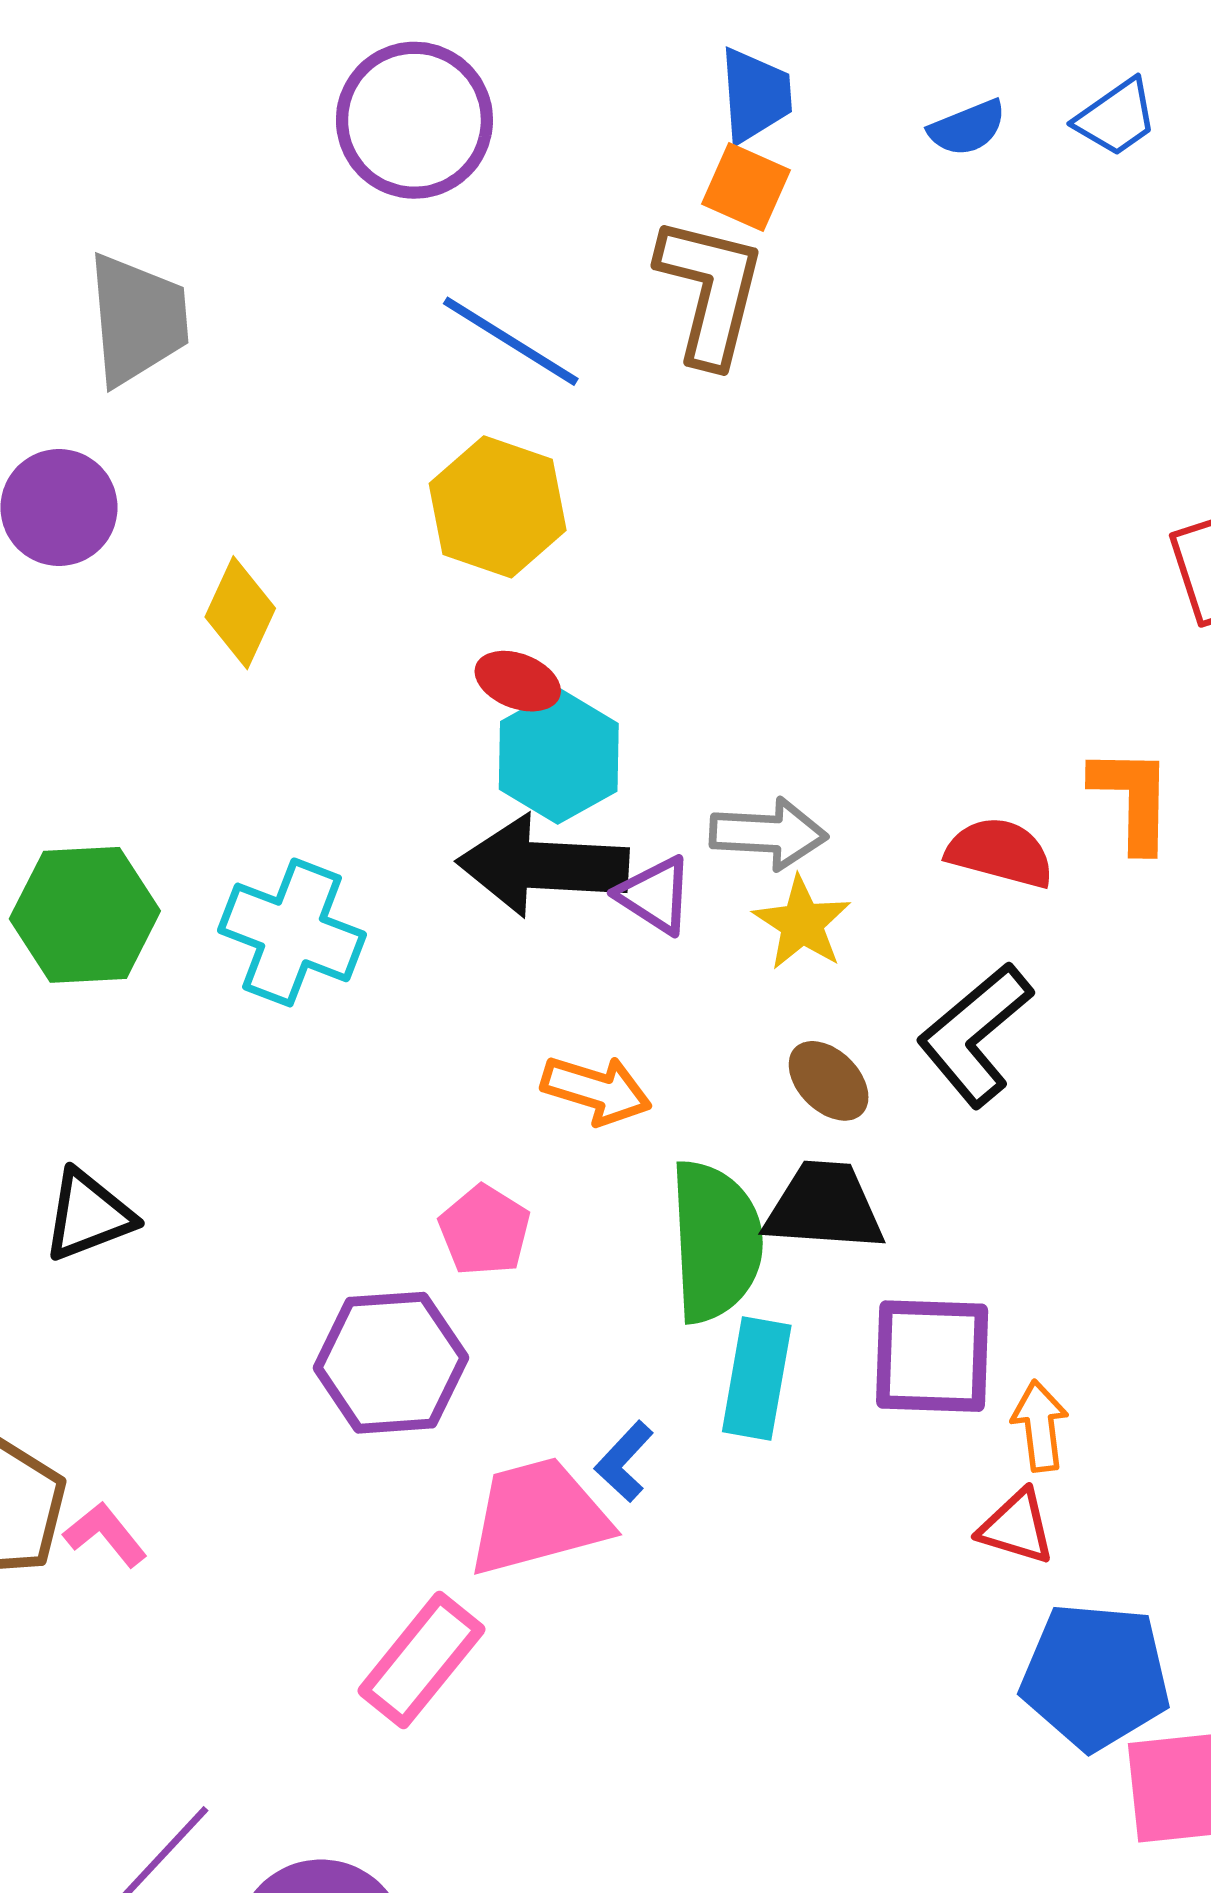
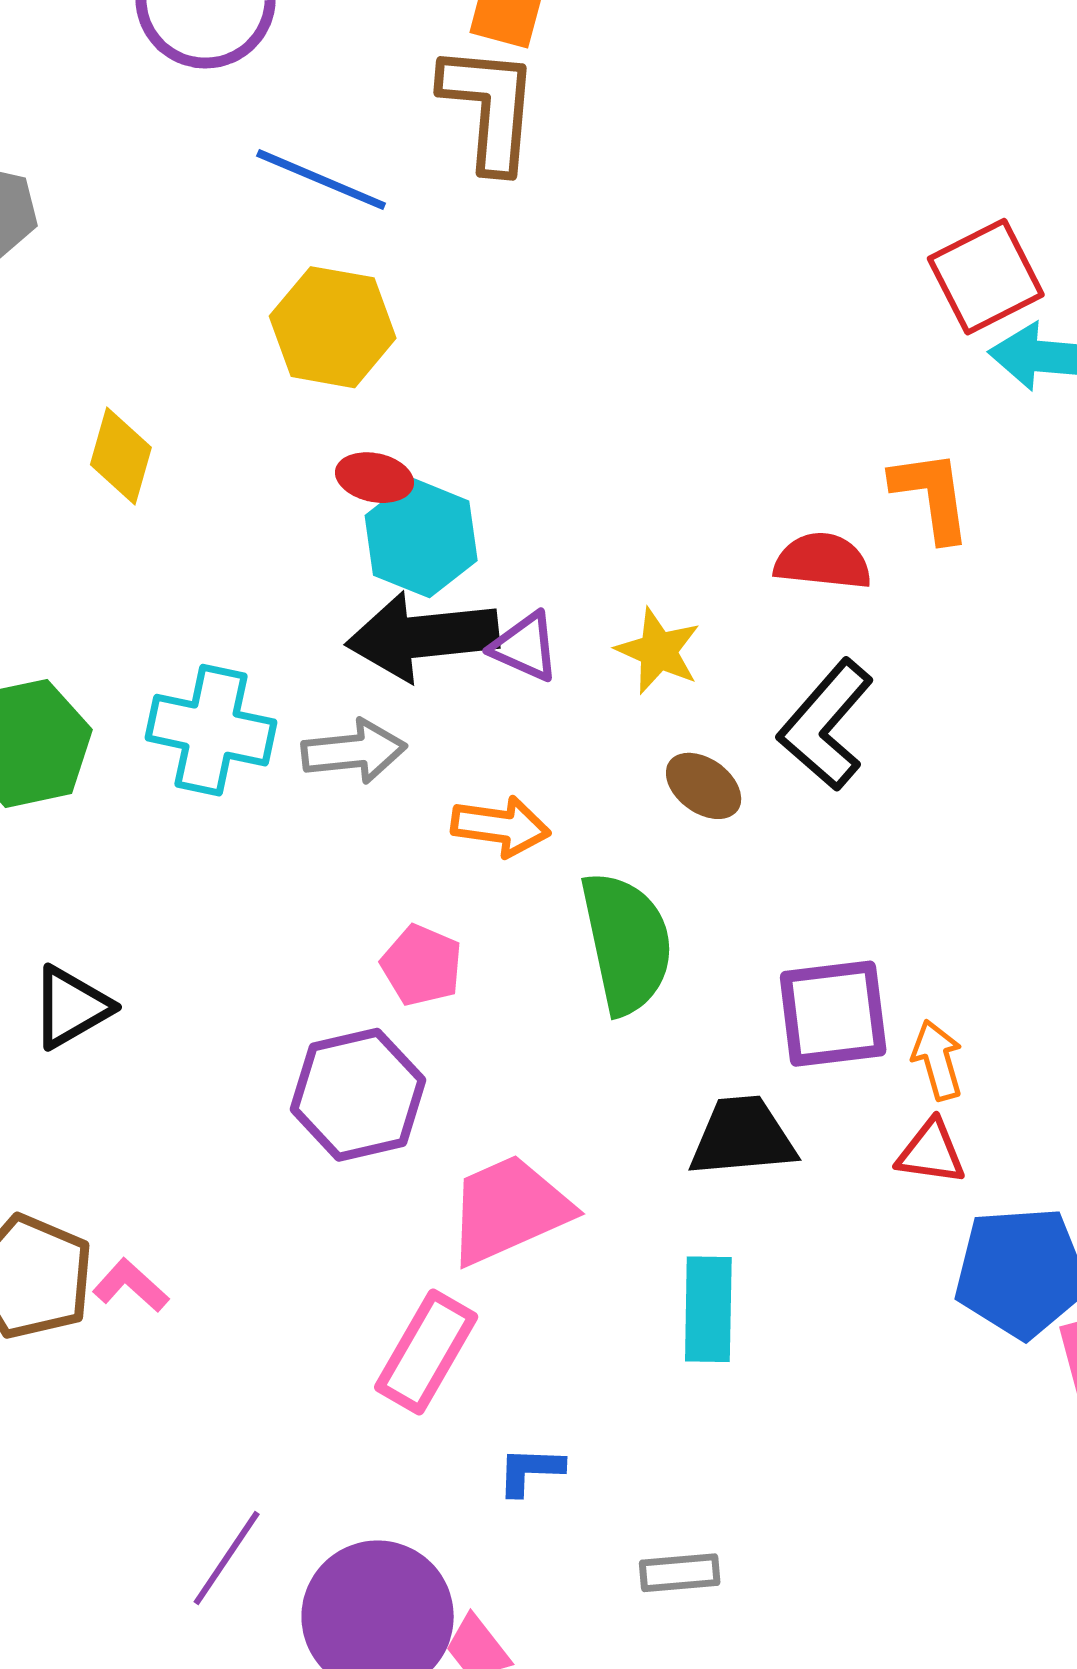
gray arrow: (768, 834) -> (354, 751), moved
black trapezoid: (824, 1207) -> (742, 1137), moved
cyan rectangle: (757, 1378) -> (708, 1309), moved
blue L-shape: (624, 1462) -> (530, 1471), moved, turned 58

